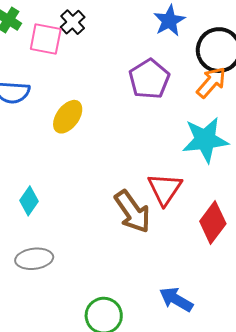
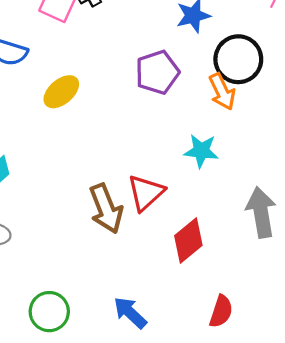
orange arrow: (211, 82) -> (222, 92), turned 100
cyan star: (205, 140) -> (201, 151), size x0.7

